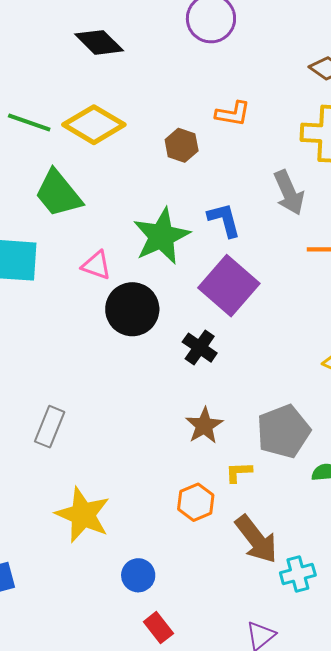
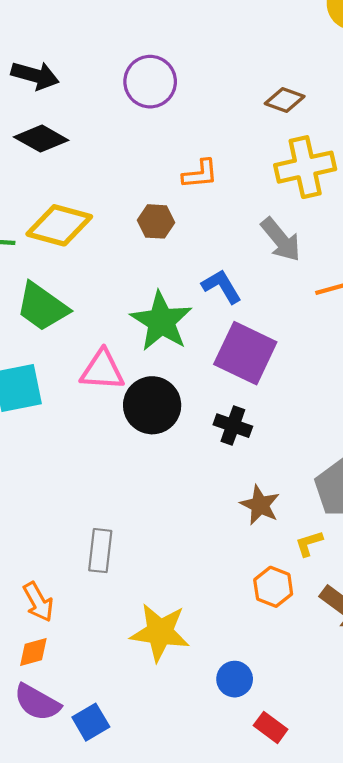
pink triangle: (96, 265) -> (102, 370), size x1.4

